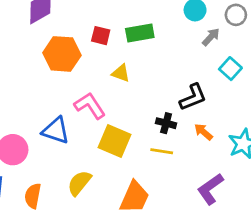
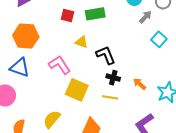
orange hexagon: (62, 54) -> (26, 36), moved
black L-shape: (193, 97) -> (106, 55), moved, turned -90
blue triangle: (56, 131) -> (20, 67), moved

